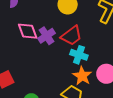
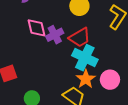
cyan cross: (79, 55) -> (85, 58), size x1.4

